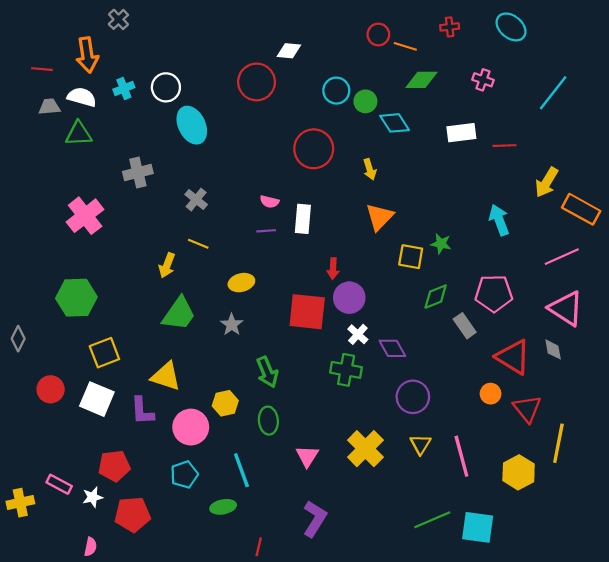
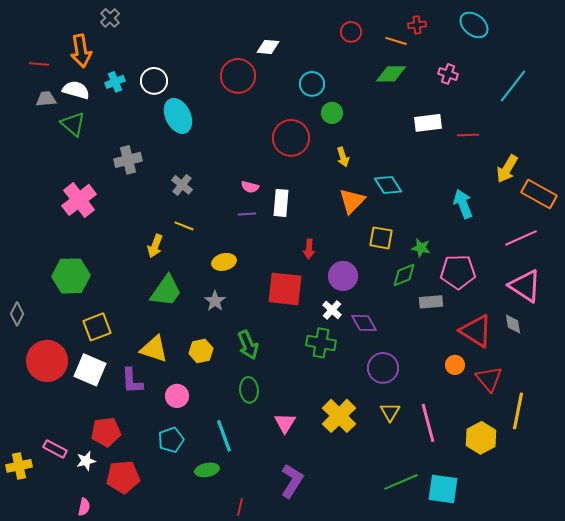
orange line: (405, 46) -> (396, 41), moved
green circle: (365, 101) -> (332, 113), moved
cyan diamond: (395, 123) -> (388, 185), moved
green triangle: (79, 134) -> (73, 124), turned 44
green star: (441, 244) -> (421, 248), moved
purple circle: (349, 298) -> (343, 276), moved
gray rectangle: (465, 326) -> (431, 302), turned -60
red circle: (51, 389) -> (47, 361), size x1.6
yellow hexagon: (225, 403) -> (201, 351), moved
pink circle: (191, 427) -> (177, 396), size x0.7

